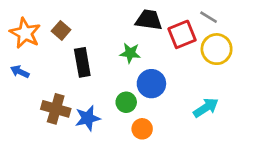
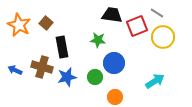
blue arrow: (20, 72) -> (15, 70), moved
brown cross: (56, 109) -> (42, 67), moved
blue star: (88, 118) -> (67, 77), moved
orange circle: (142, 129) -> (115, 97), moved

